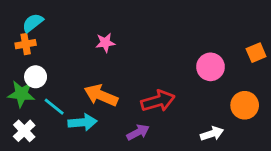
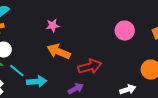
pink circle: (211, 67) -> (125, 31), moved
orange arrow: (101, 95) -> (59, 52), moved

